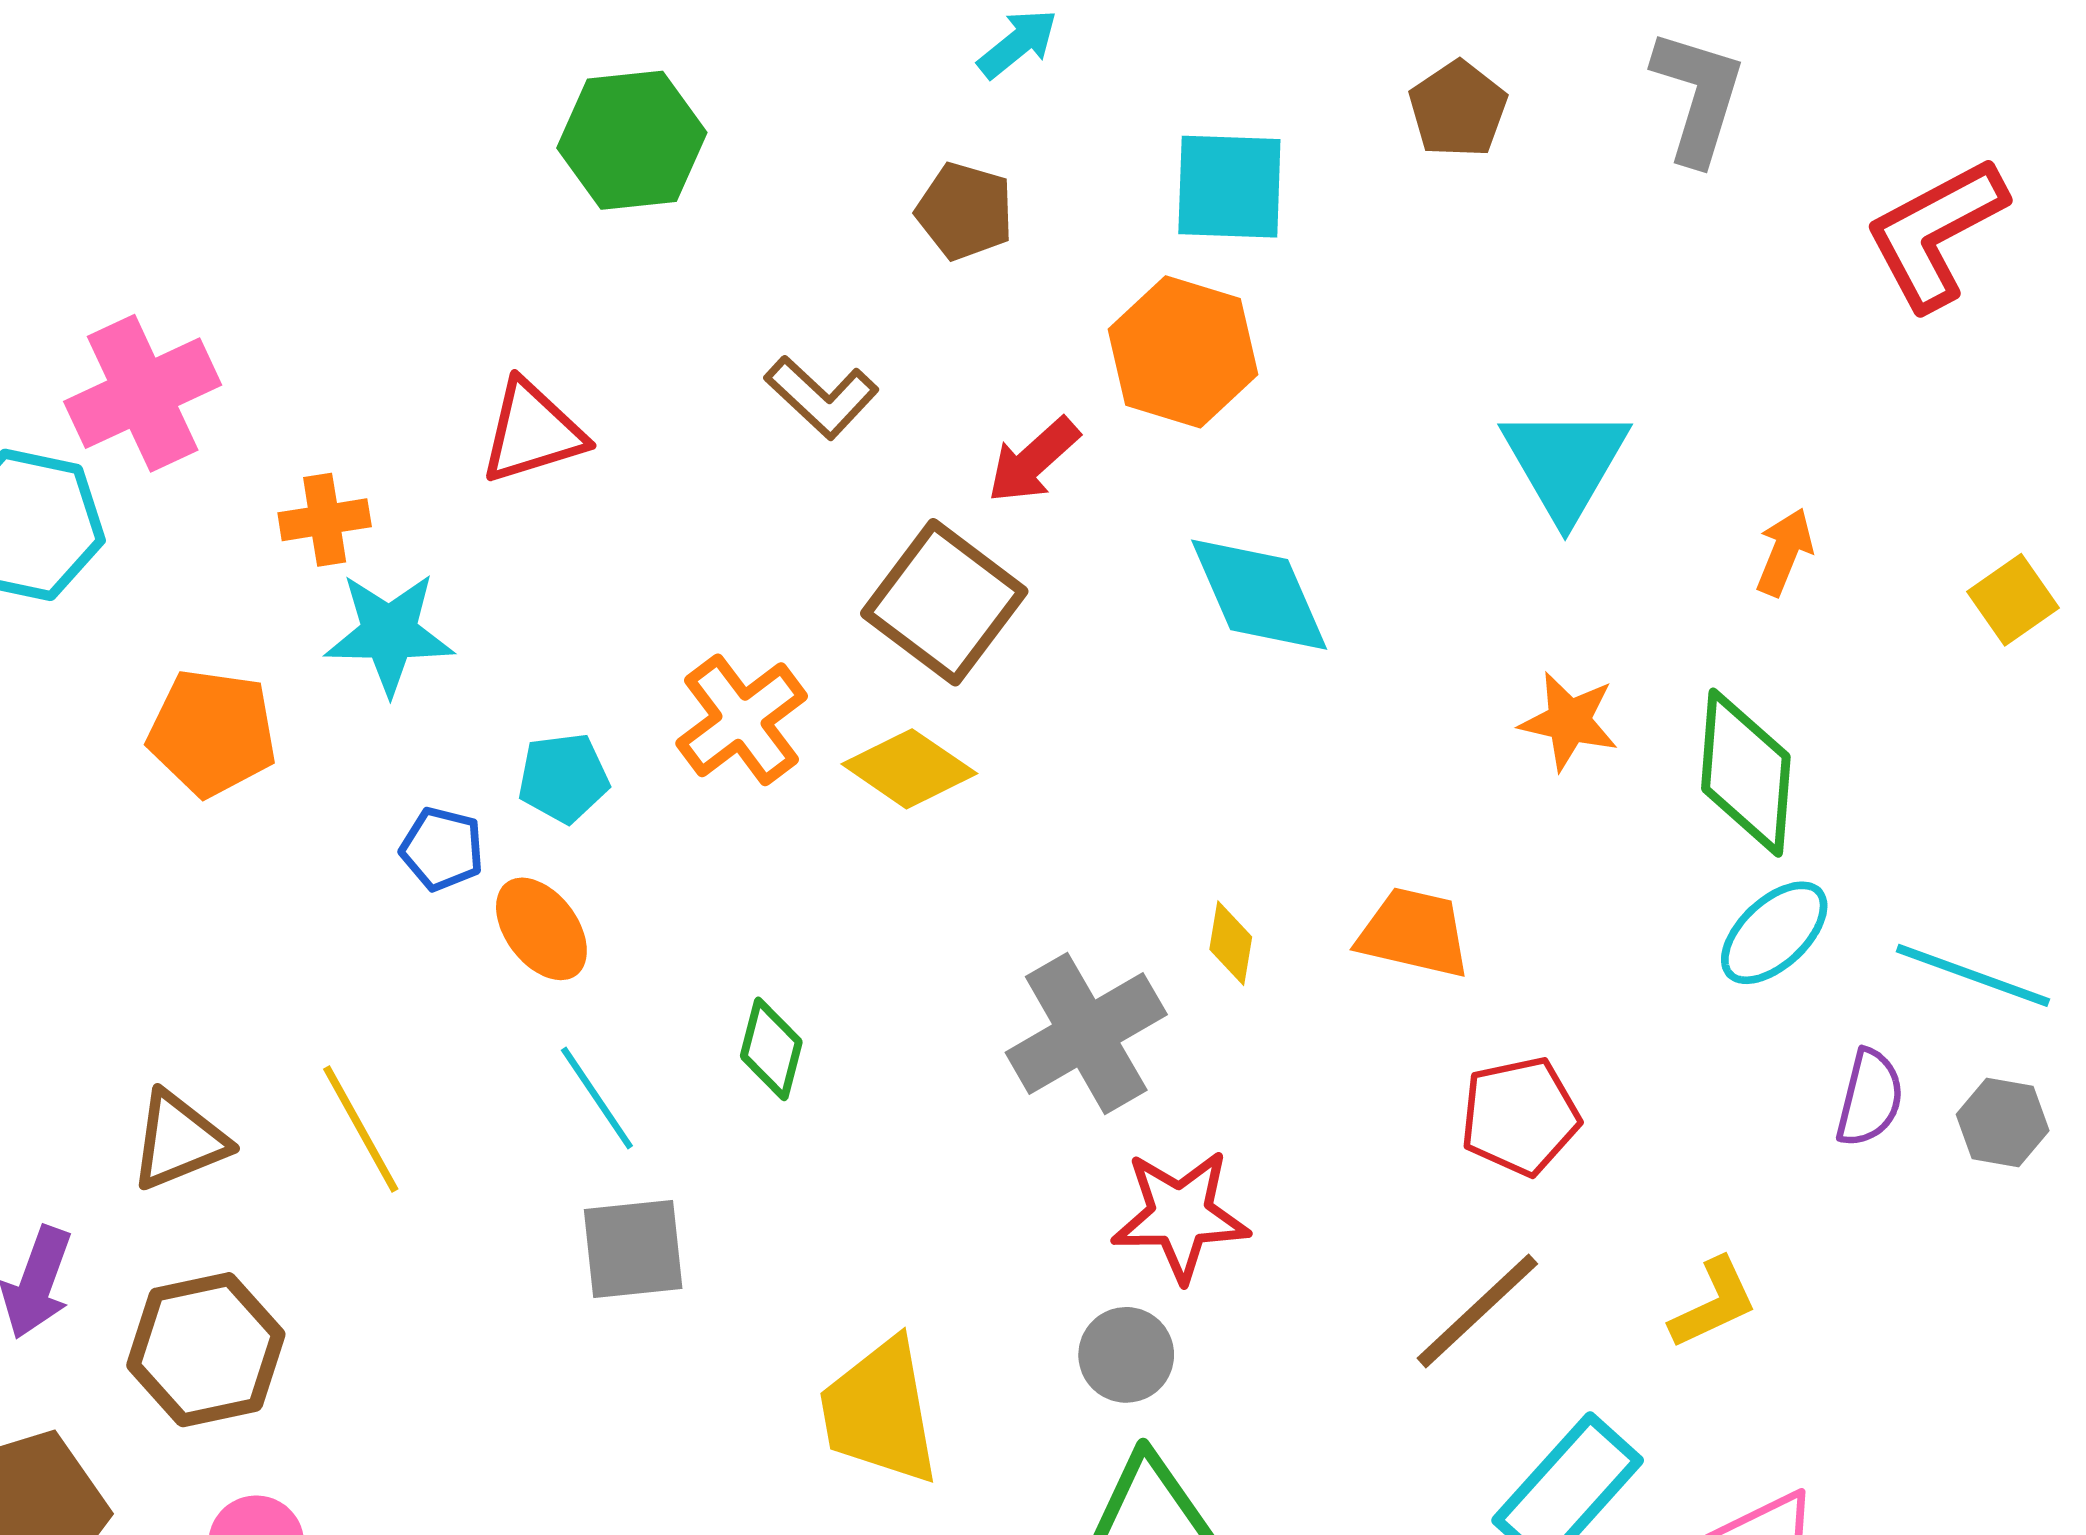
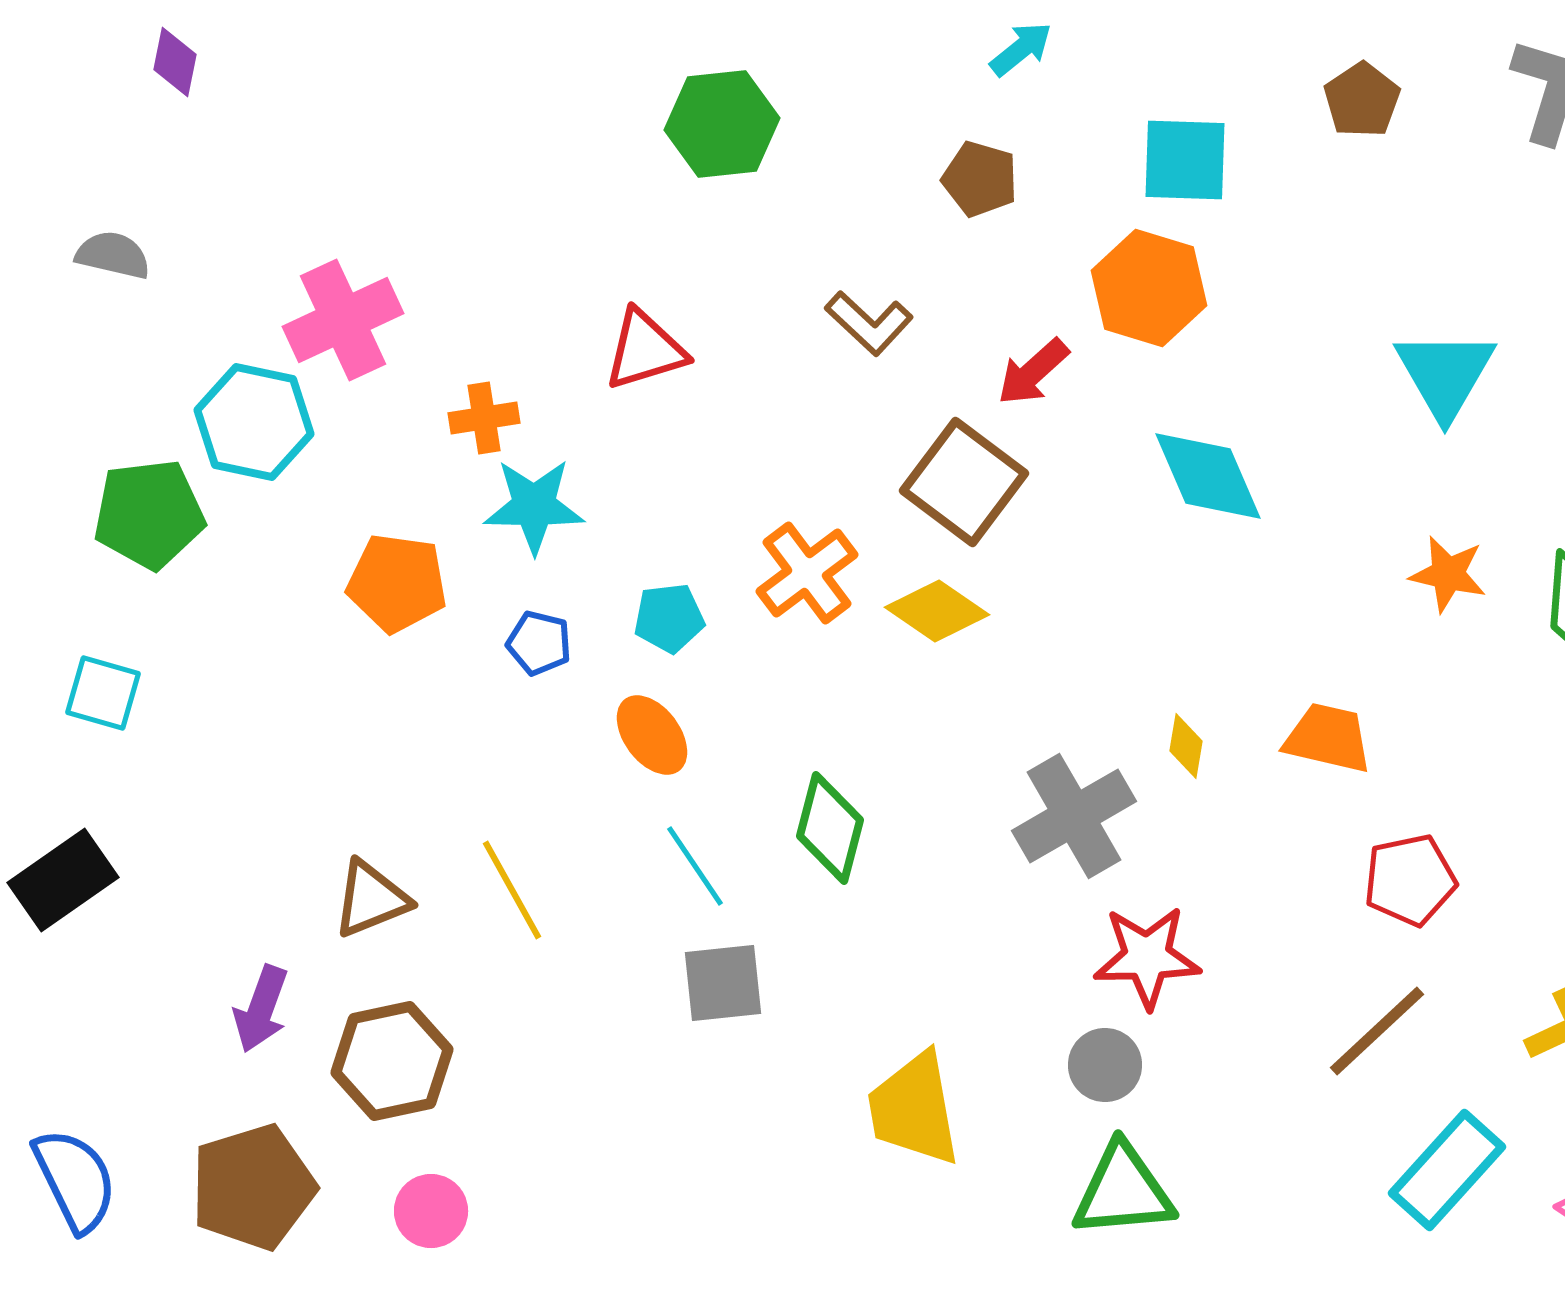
blue pentagon: (442, 849) -> (539, 643), moved
green diamond: (771, 1049) -> (830, 828), size x1.4

